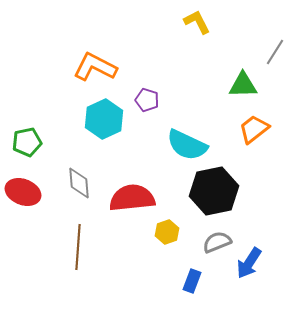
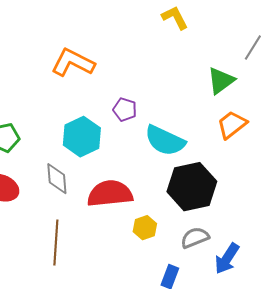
green triangle: (243, 85) -> (221, 81), turned -36
purple pentagon: (147, 100) -> (125, 110), moved
cyan hexagon: (104, 119) -> (82, 137), moved

